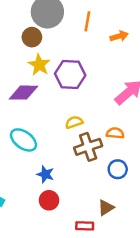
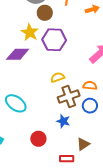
brown circle: (32, 37) -> (45, 13), moved
cyan ellipse: (23, 140) -> (16, 103), moved
blue circle: (118, 169) -> (90, 106), moved
blue star: (45, 174) -> (63, 121), moved

